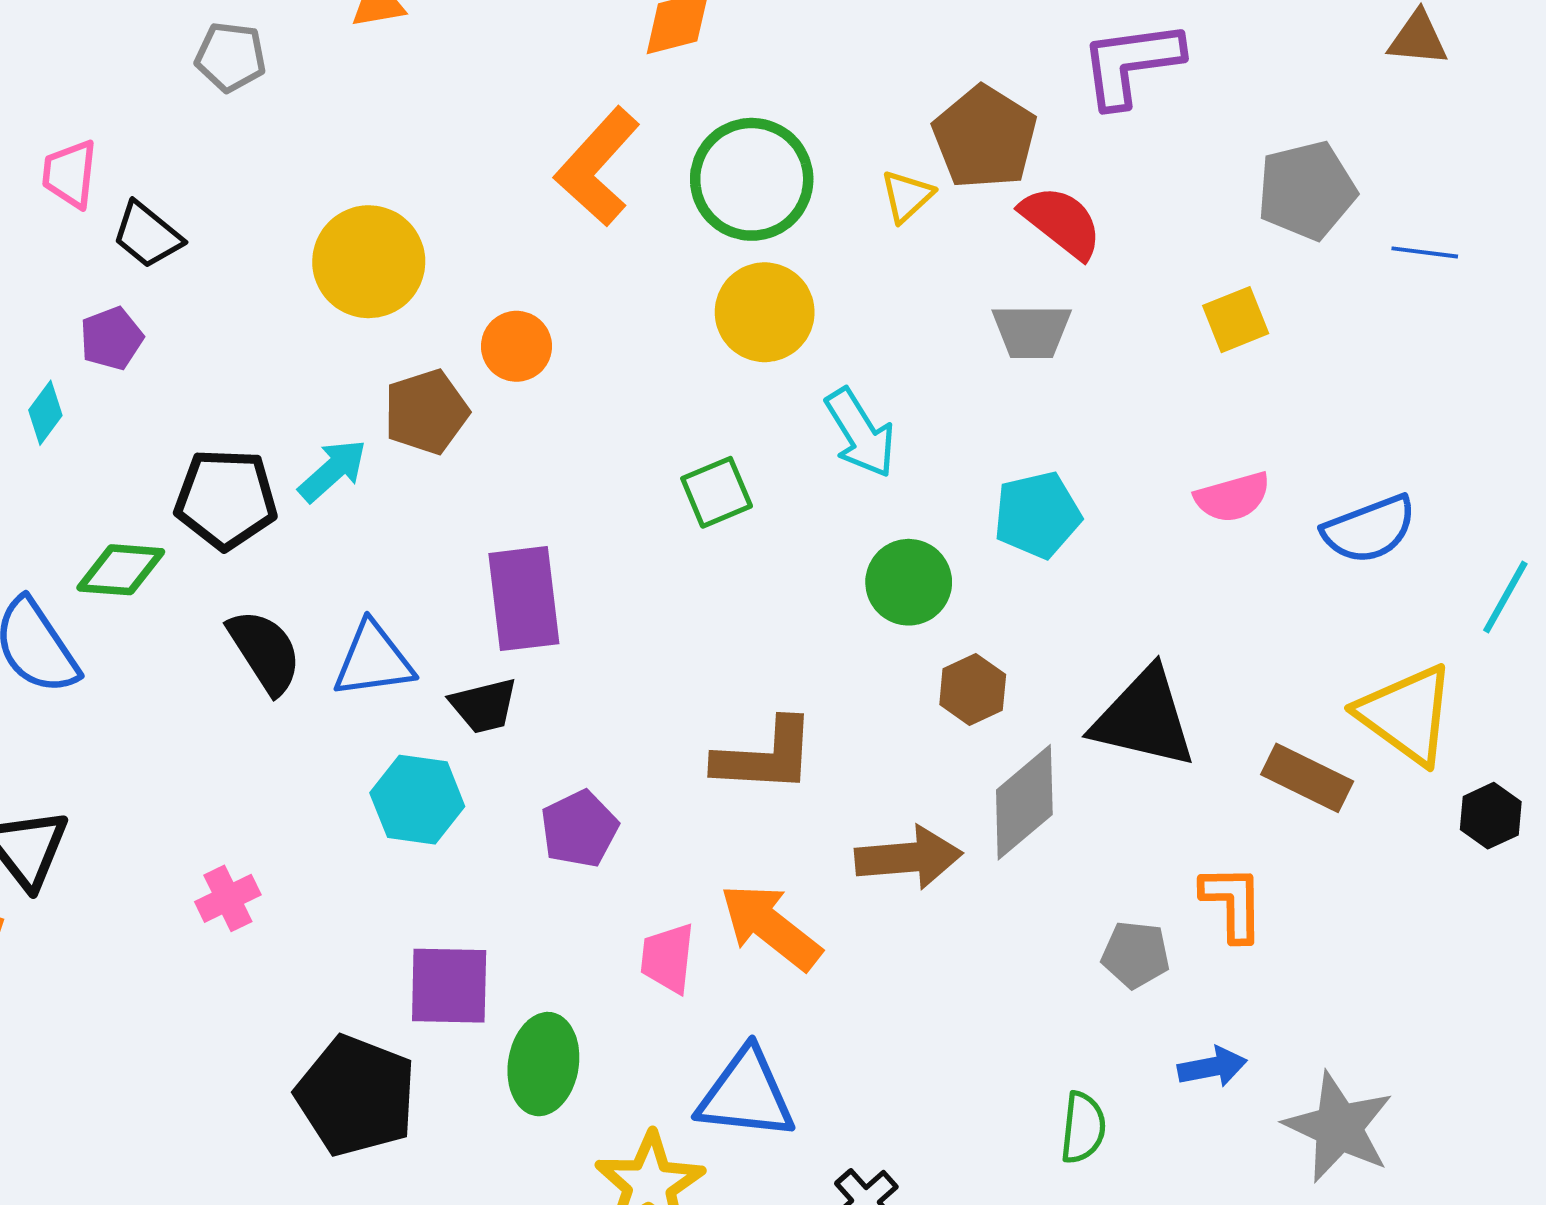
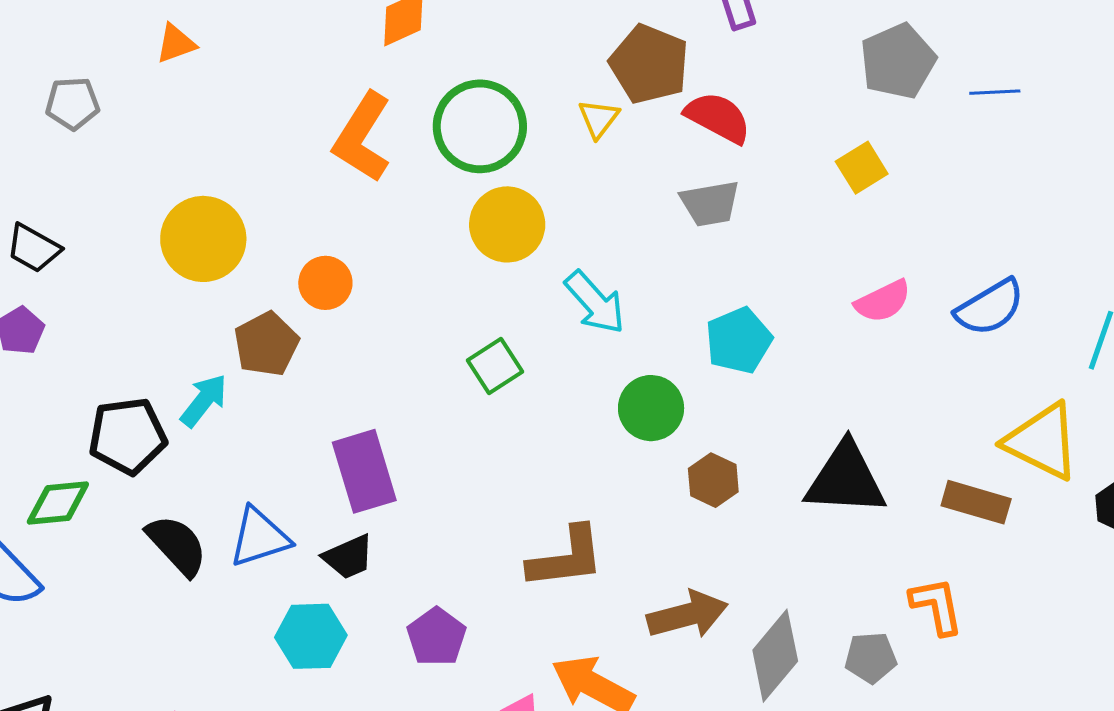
gray diamond: (1024, 802) -> (775, 656), moved

